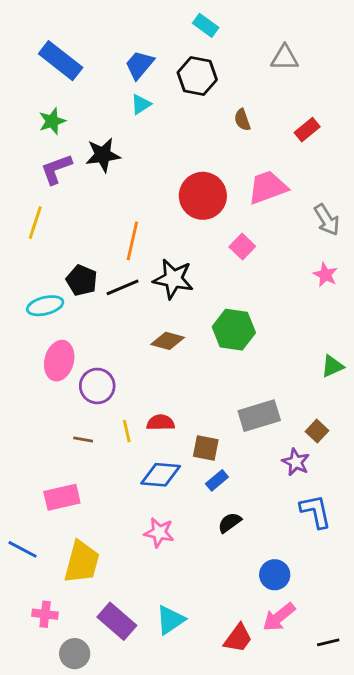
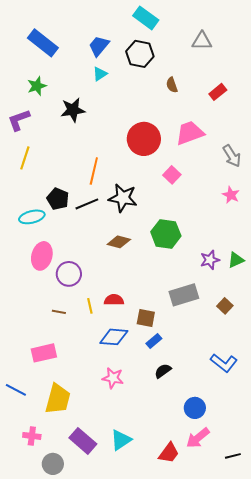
cyan rectangle: (206, 25) -> (146, 18), size x1.4
purple L-shape: (56, 169) -> (19, 120), moved
purple star: (296, 462) -> (210, 260), moved, turned 30
blue L-shape: (316, 511) -> (224, 363), turned 140

